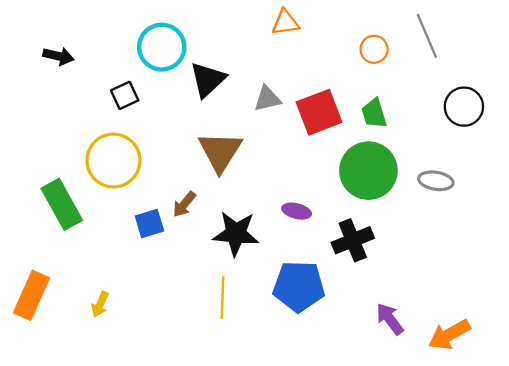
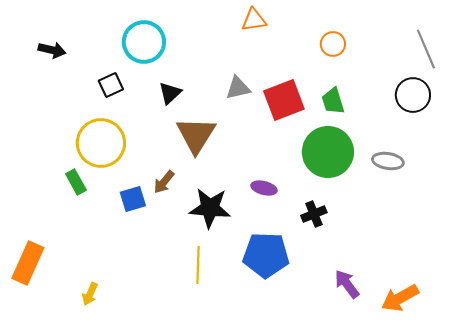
gray line: (427, 36) -> (426, 49), moved
black triangle: (208, 80) -> (170, 93), moved, size x0.7
green rectangle: (62, 204) -> (76, 182), moved, size x0.6
black cross: (353, 240) -> (314, 214), size x0.7
yellow arrow: (100, 304) -> (90, 294), moved

